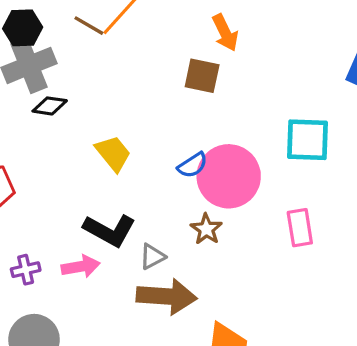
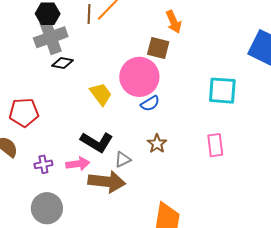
brown line: (89, 26) -> (89, 14), turned 60
pink circle: (229, 176) -> (139, 77), moved
brown arrow: (167, 296) -> (107, 182), moved

